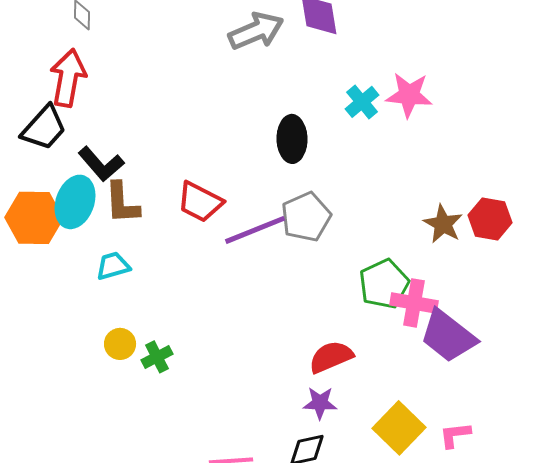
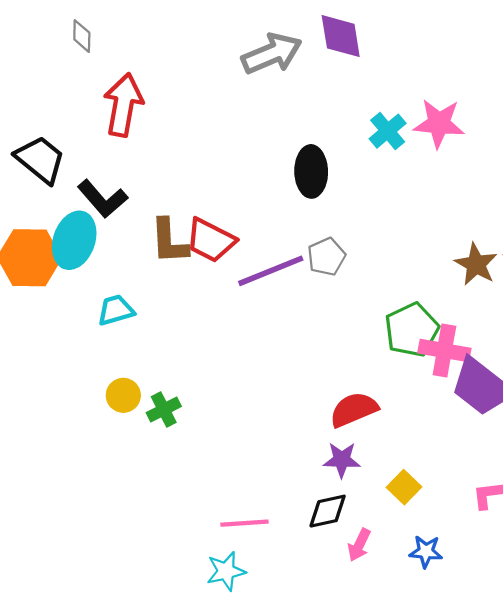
red arrow: (68, 78) -> (123, 105), moved
black trapezoid: (44, 128) -> (40, 159), turned -93
brown L-shape: (122, 203) -> (169, 241), moved
gray pentagon: (306, 217) -> (326, 257), size x0.7
yellow square: (399, 428) -> (404, 487), moved, size x0.6

